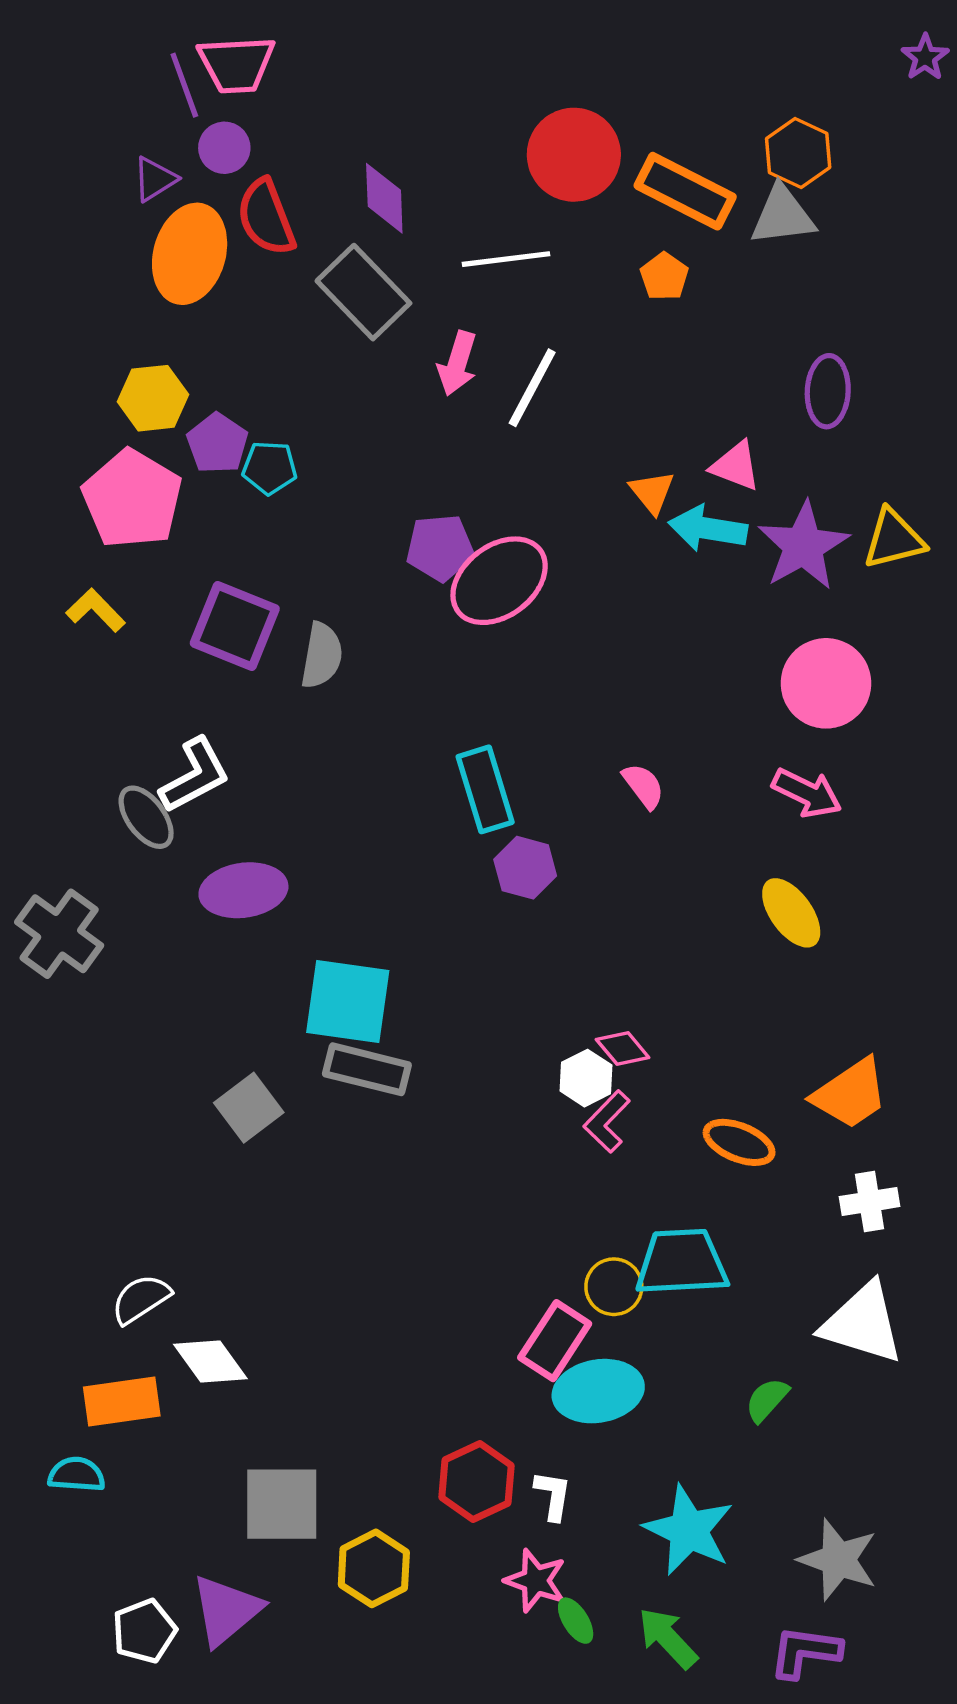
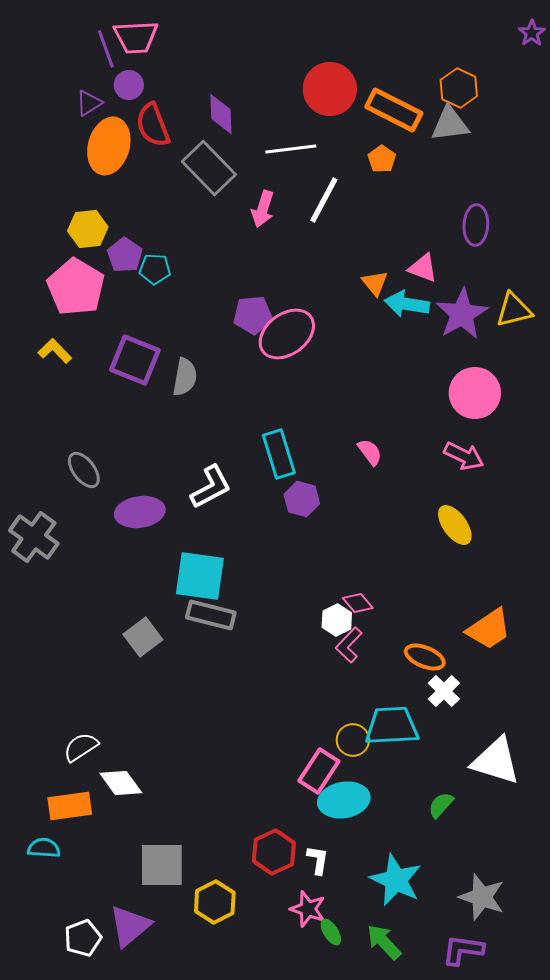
white line: (532, 388) -> (324, 200), moved
white L-shape: (195, 775) -> (211, 487), moved
white cross: (869, 1202) -> (444, 691), moved, turned -36

